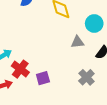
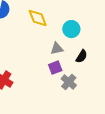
purple square: (43, 78) -> (55, 68), moved

